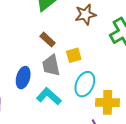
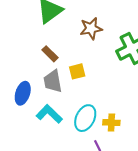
cyan ellipse: (85, 84) -> (85, 118), moved
yellow cross: (108, 102) -> (111, 123), size x0.7

